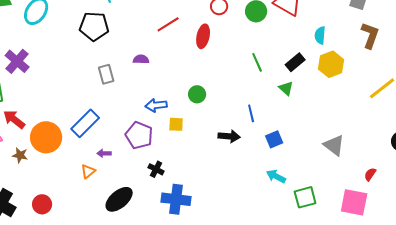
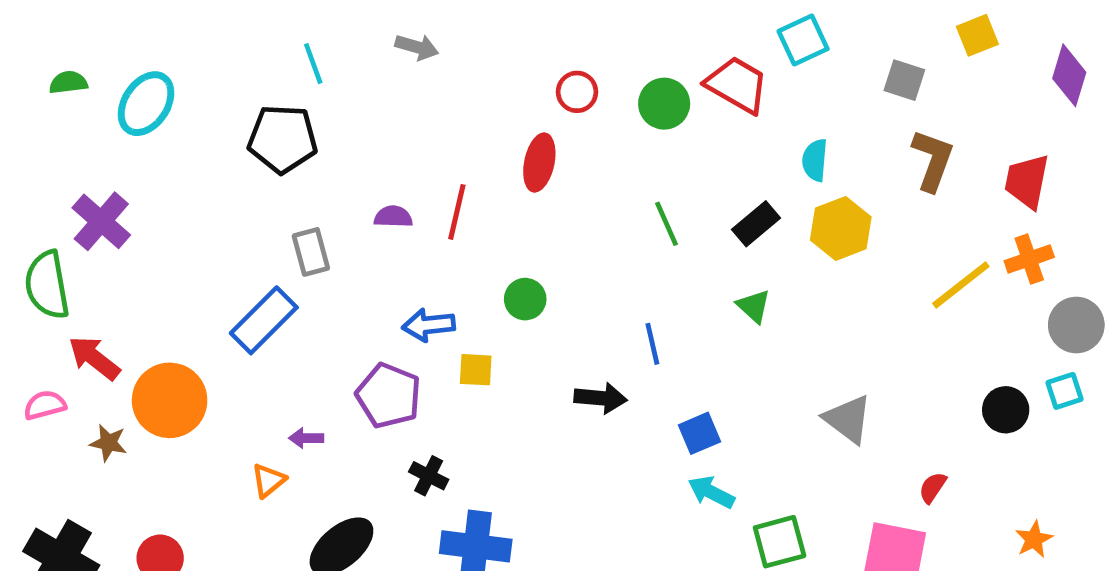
red line: (168, 24) -> (457, 212), moved, turned -45
green triangle: (286, 88) -> (754, 306), moved
blue rectangle: (85, 123) -> (264, 320), moved
blue square: (274, 139) -> (699, 433), moved

